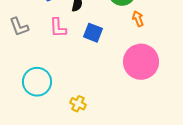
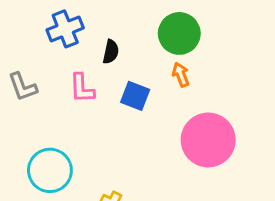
orange arrow: (138, 19) -> (181, 75), moved

